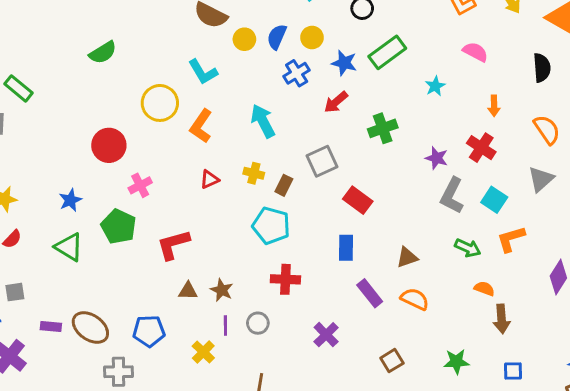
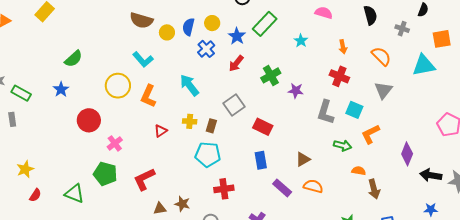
blue star: (344, 63) -> (237, 36), turned 30
purple star: (437, 158) -> (296, 91), moved
blue star: (70, 200) -> (61, 89), moved

